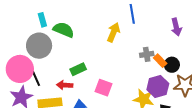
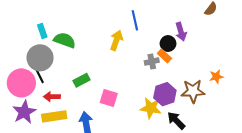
orange rectangle: (160, 61) -> (164, 56), moved
black circle: (172, 65) -> (168, 44), moved
black line: (36, 78) -> (39, 75), moved
red arrow: (65, 85) -> (52, 97), moved

